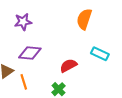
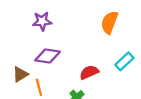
cyan rectangle: (100, 54) -> (124, 61), turned -72

